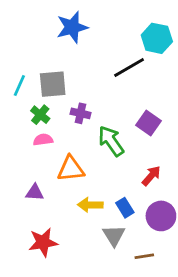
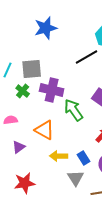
purple cross: (80, 113) -> (52, 90), size x1.6
pink semicircle: (43, 140) -> (11, 120), moved
orange triangle: (71, 169) -> (45, 130), turned 35
purple triangle: (35, 192) -> (19, 147), turned -40

